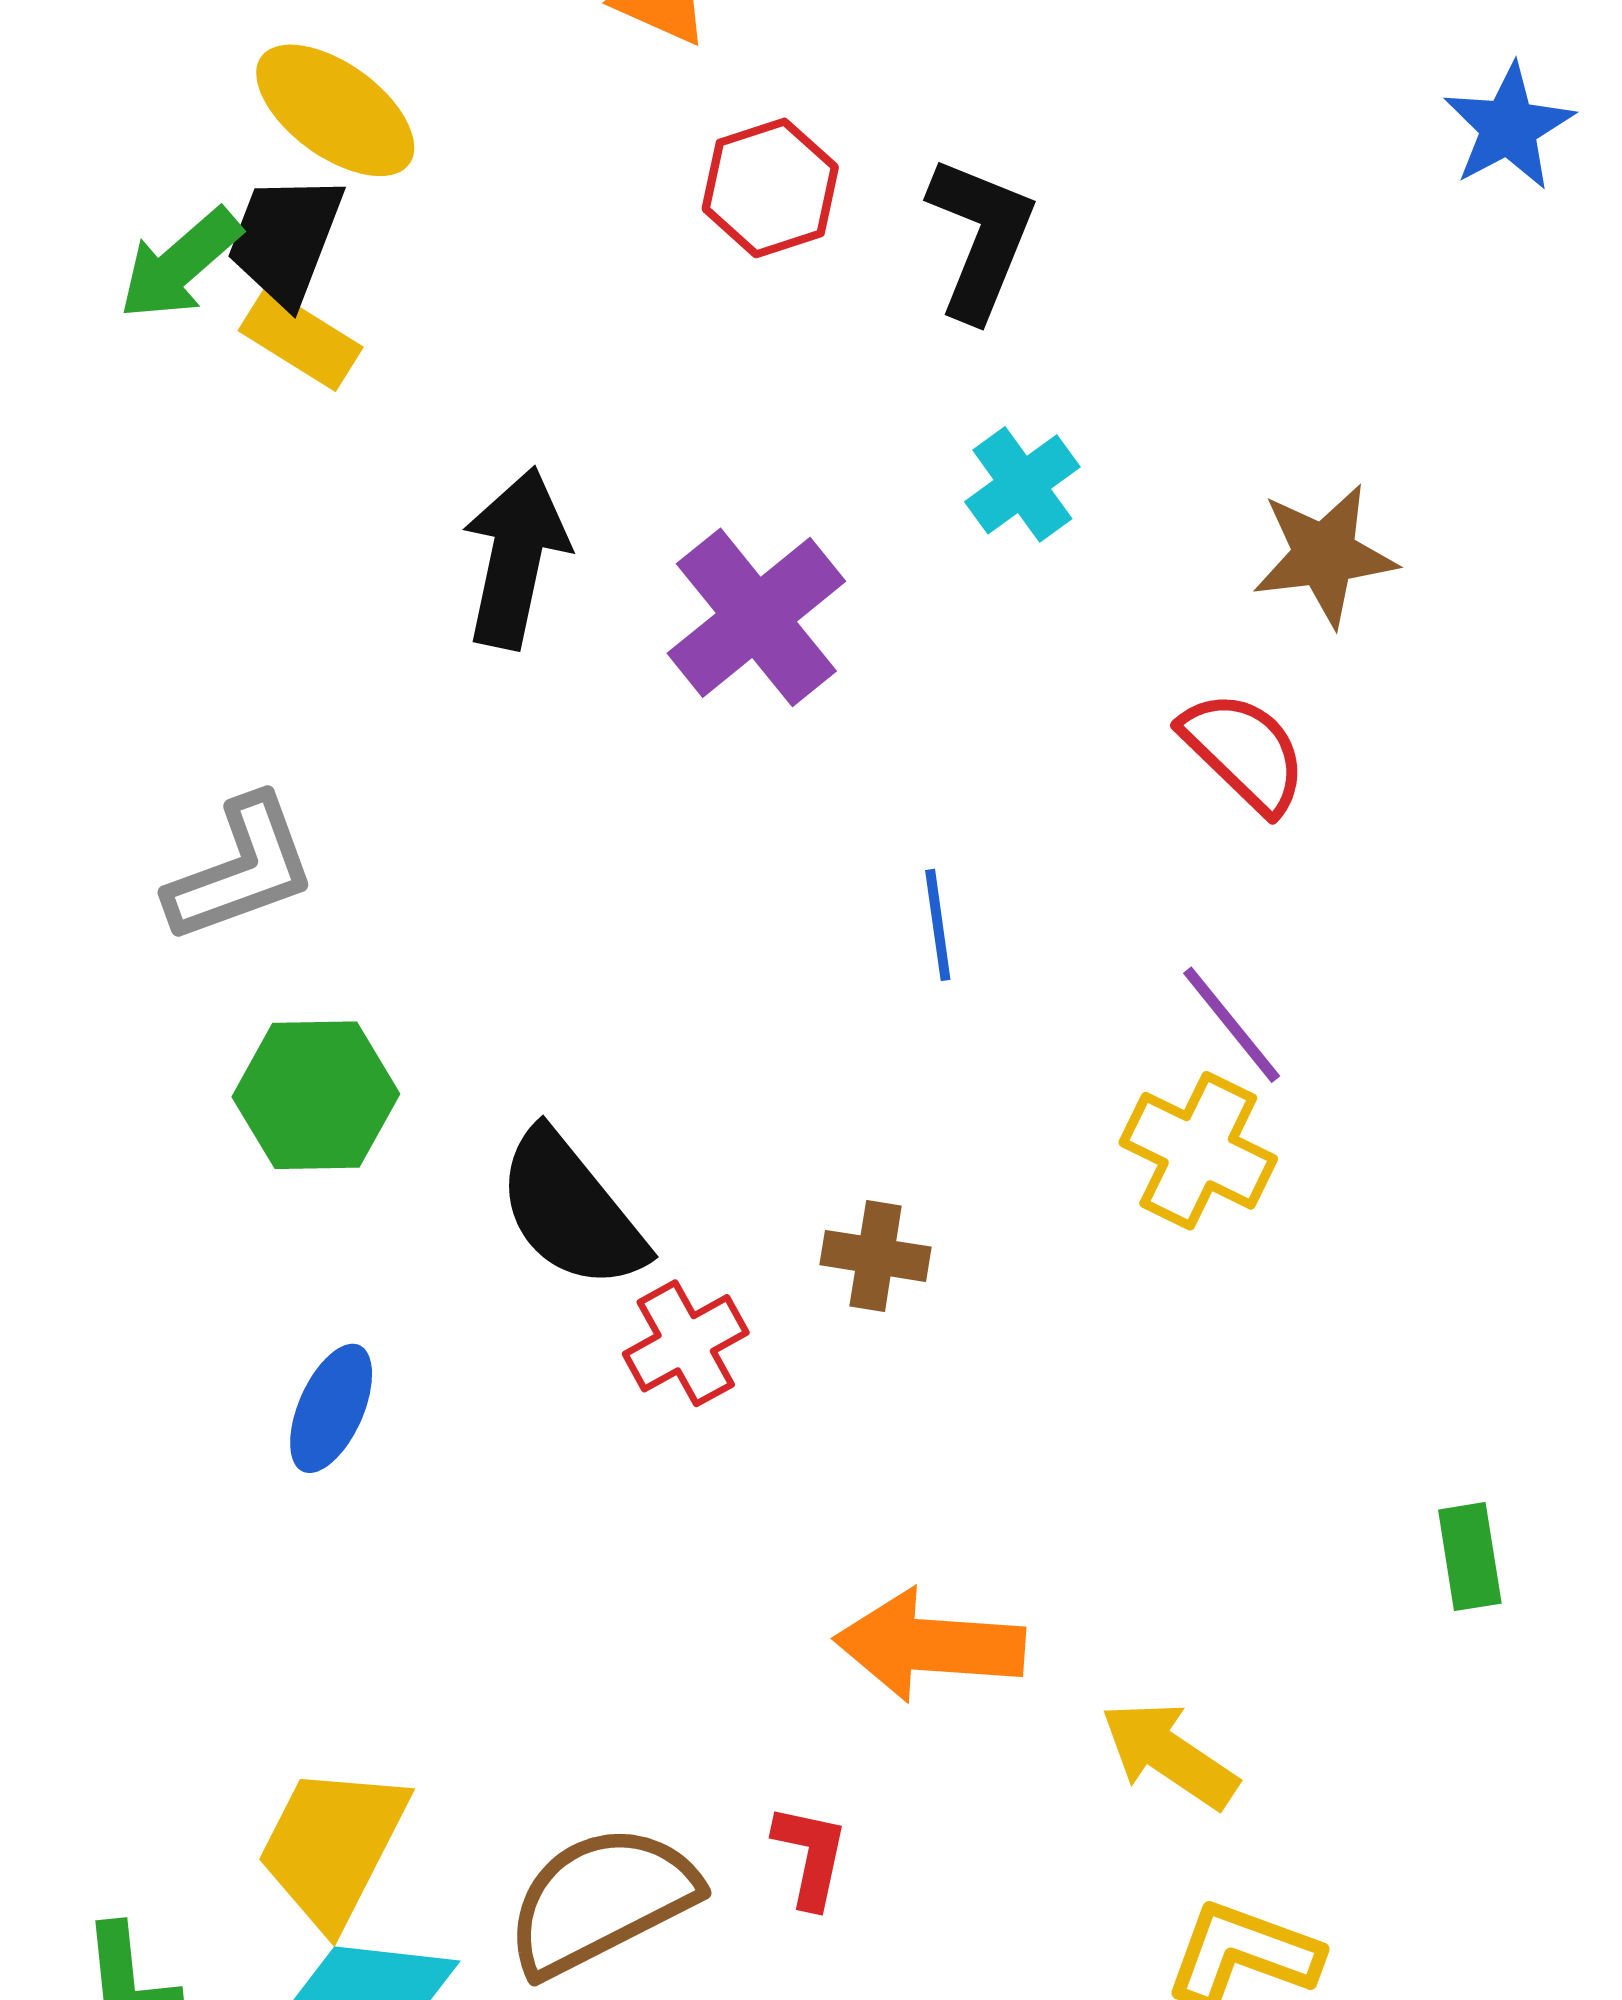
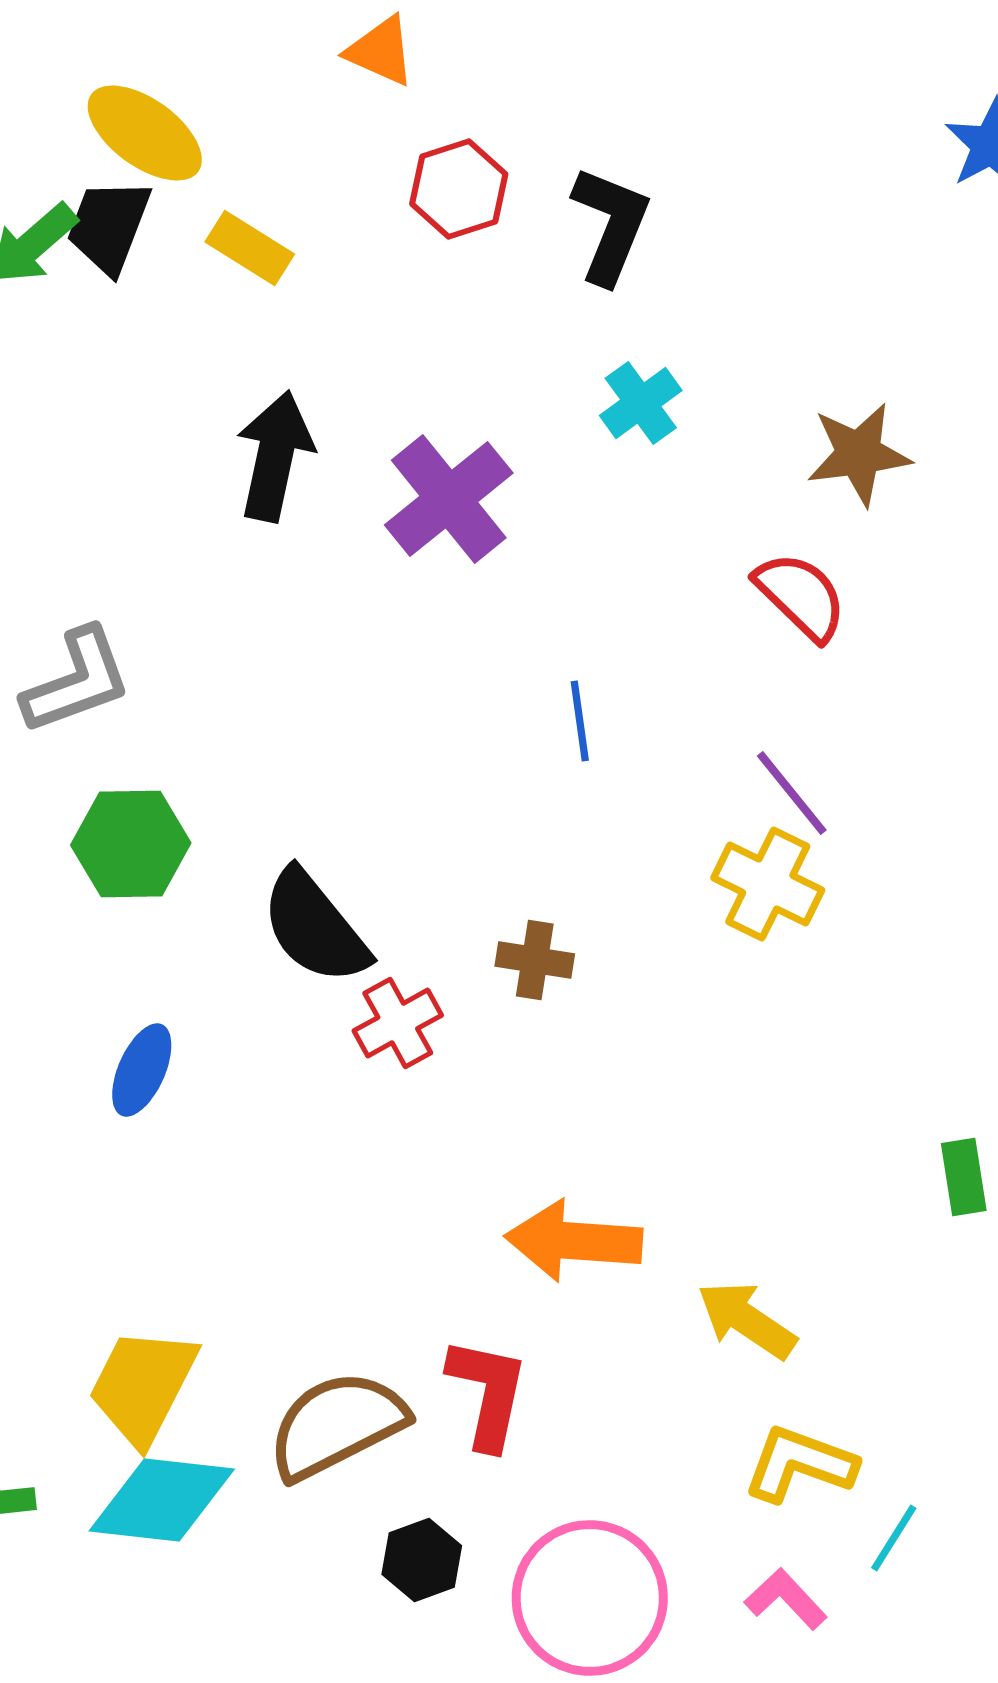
yellow rectangle: (301, 339) -> (250, 248), moved
red L-shape: (810, 1856) -> (488, 1393), size x1.5

